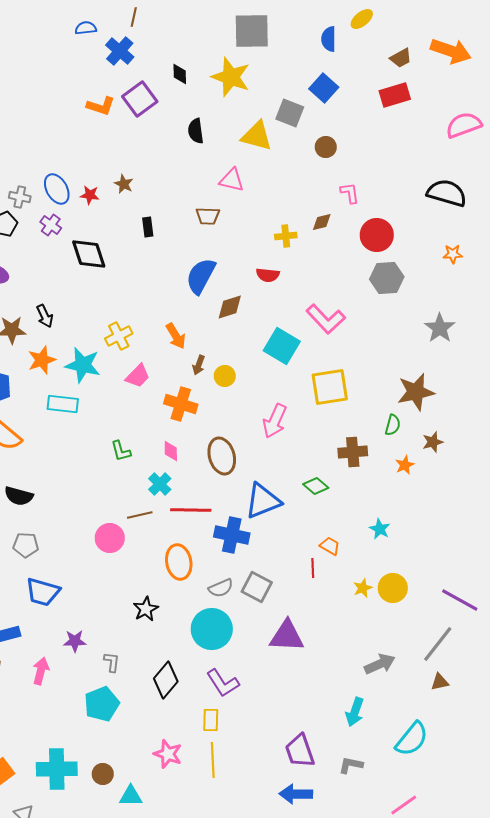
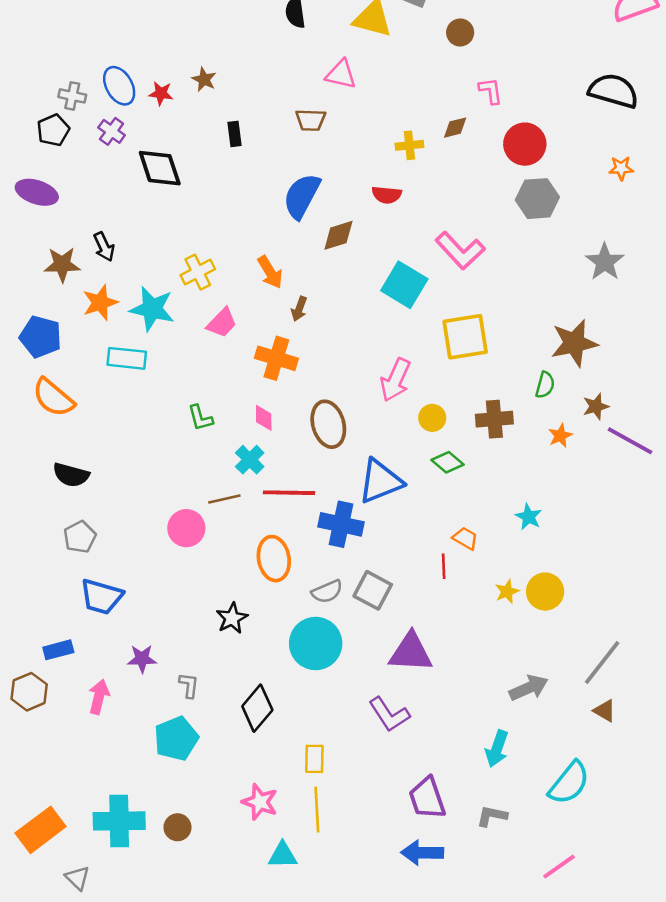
yellow circle: (225, 376) -> (432, 418), moved
gray pentagon: (26, 545) -> (80, 537), turned -30
purple line: (460, 600) -> (630, 441), moved
brown triangle: (440, 682) -> (605, 711), turned 42
purple L-shape: (223, 683) -> (389, 714), moved
cyan triangle: (131, 796) -> (283, 855), moved

